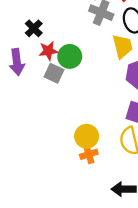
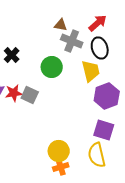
red star: (48, 51) -> (14, 93), moved
green circle: (70, 56) -> (52, 67), moved

